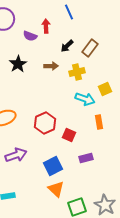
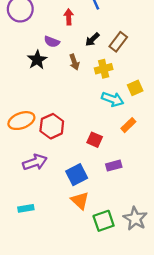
purple semicircle: (30, 36) -> (52, 42), moved
brown arrow: (51, 66) -> (74, 62), turned 72
orange rectangle: (99, 122) -> (128, 125), turned 56
red hexagon: (45, 123) -> (52, 126), moved

